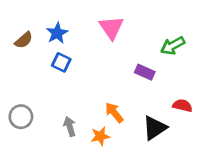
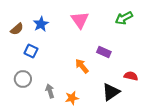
green arrow: (173, 46) -> (124, 18), moved
blue square: (61, 62) -> (31, 51), moved
orange arrow: (114, 113) -> (82, 66), moved
gray circle: (21, 117) -> (23, 79), moved

